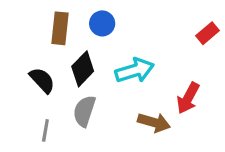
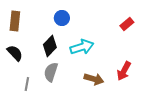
brown rectangle: (60, 28) -> (15, 21), moved
black semicircle: (42, 80) -> (15, 53), moved
red arrow: (188, 98) -> (124, 71), moved

